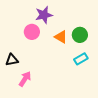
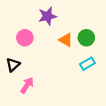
pink circle: (32, 32) -> (25, 38), moved
black triangle: (12, 60) -> (13, 65), turned -32

